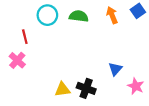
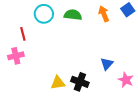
pink cross: (17, 60) -> (16, 56), turned 35

